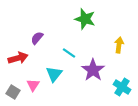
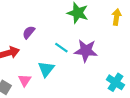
yellow arrow: (119, 45) -> (116, 17), moved
purple star: (93, 70) -> (86, 51), moved, turned -30

